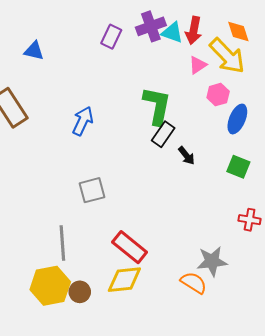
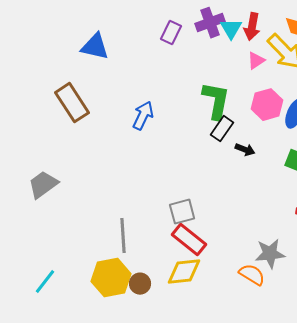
cyan triangle: (172, 33) -> (231, 29), turned 40
blue triangle: (34, 51) -> (95, 47), size x1.4
pink hexagon: (218, 95) -> (267, 105), moved, size x1.4
black arrow: (186, 156) -> (245, 150), turned -30
gray square: (92, 190) -> (182, 212), moved

